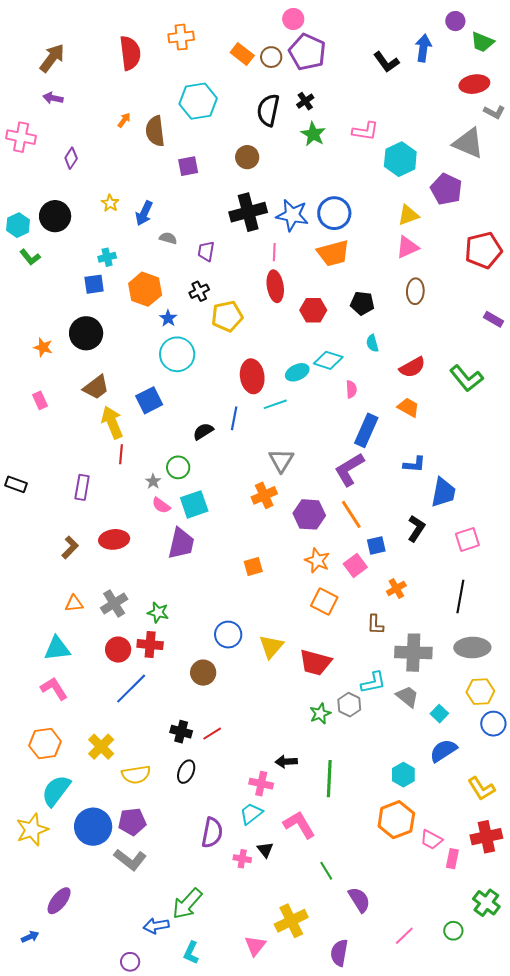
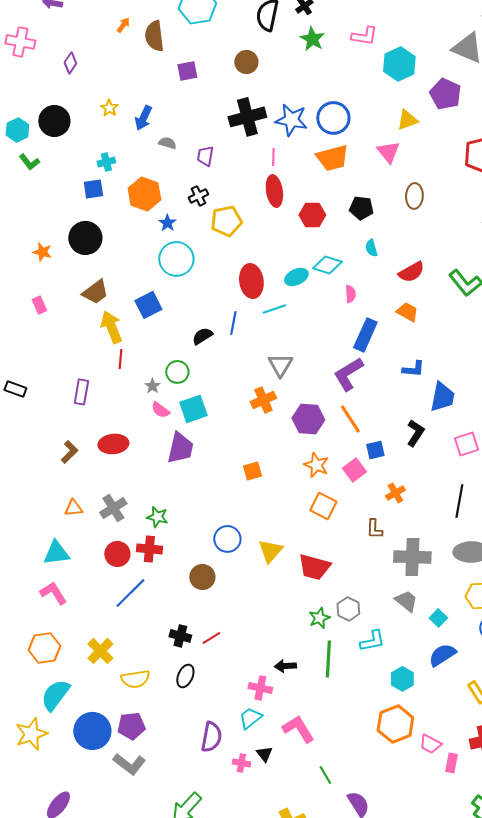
pink triangle: (407, 247) -> (388, 152), moved, turned -45
cyan L-shape: (373, 683) -> (372, 641), moved
green line: (329, 779) -> (328, 659), moved

